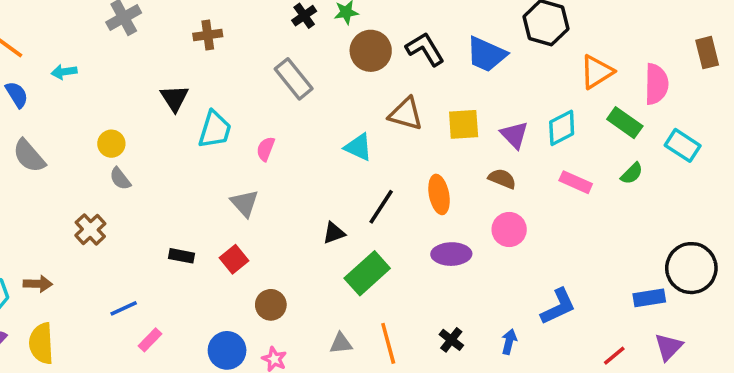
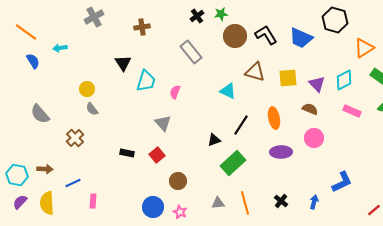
gray semicircle: (29, 156) -> (40, 114), moved
blue line: (124, 308) -> (73, 183), moved
pink rectangle: (150, 340) -> (93, 201), moved, turned -40

